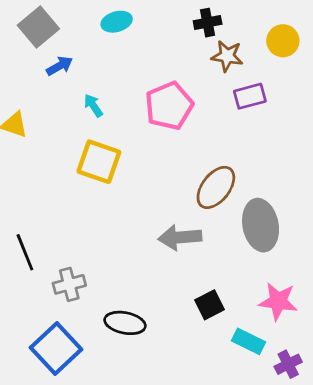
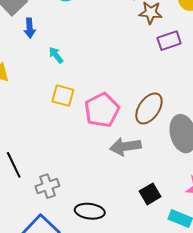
blue arrow: (60, 66) -> (30, 28), turned 120
pink pentagon: (169, 106) -> (102, 110), moved
yellow square: (99, 162) -> (63, 96), size x0.7

